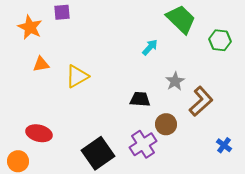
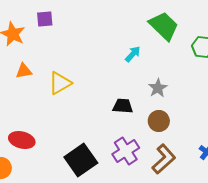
brown L-shape: (201, 101) -> (164, 159), moved
brown circle: (166, 124) -> (159, 121), moved

